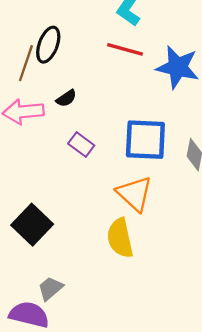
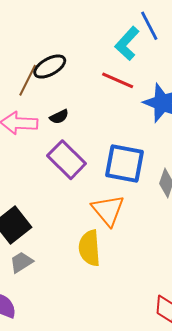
black ellipse: (48, 45) -> (50, 67), turned 32
purple rectangle: (81, 145) -> (67, 160), size x1.6
gray trapezoid: (50, 288) -> (21, 262), moved

